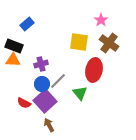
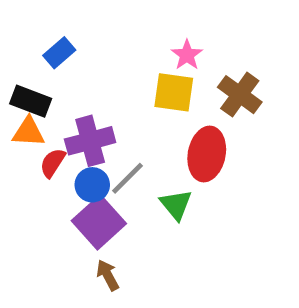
pink star: (101, 20) -> (187, 55), moved
purple cross: (41, 64) -> (90, 141), size x1.5
red semicircle: (24, 103) -> (53, 163), moved, turned 96

